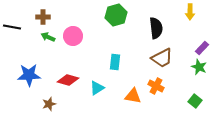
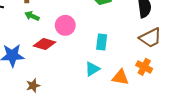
pink circle: (73, 36) -> (65, 25), moved
red diamond: (68, 80) -> (44, 44), moved
cyan triangle: (97, 88) -> (92, 69), moved

